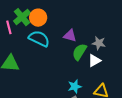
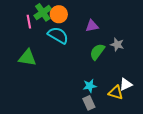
purple triangle: (70, 36) -> (92, 26), moved, turned -32
white triangle: (94, 61) -> (126, 84), moved

